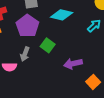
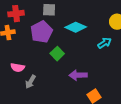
gray arrow: (25, 54) -> (30, 82), moved

